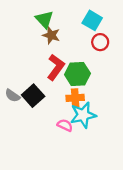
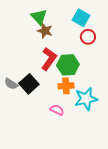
cyan star: (83, 115) -> (86, 99), moved

